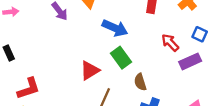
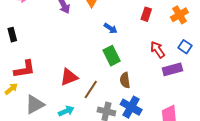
blue arrow: (115, 28) -> (111, 28), size x0.6
red triangle: (90, 71) -> (69, 77), moved

